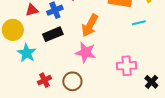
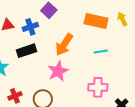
cyan line: (139, 23) -> (101, 51), moved
pink star: (86, 52) -> (58, 71), turned 30

